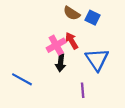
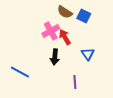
pink cross: (56, 45) -> (51, 31), moved
blue triangle: (97, 59) -> (88, 54), size x0.6

